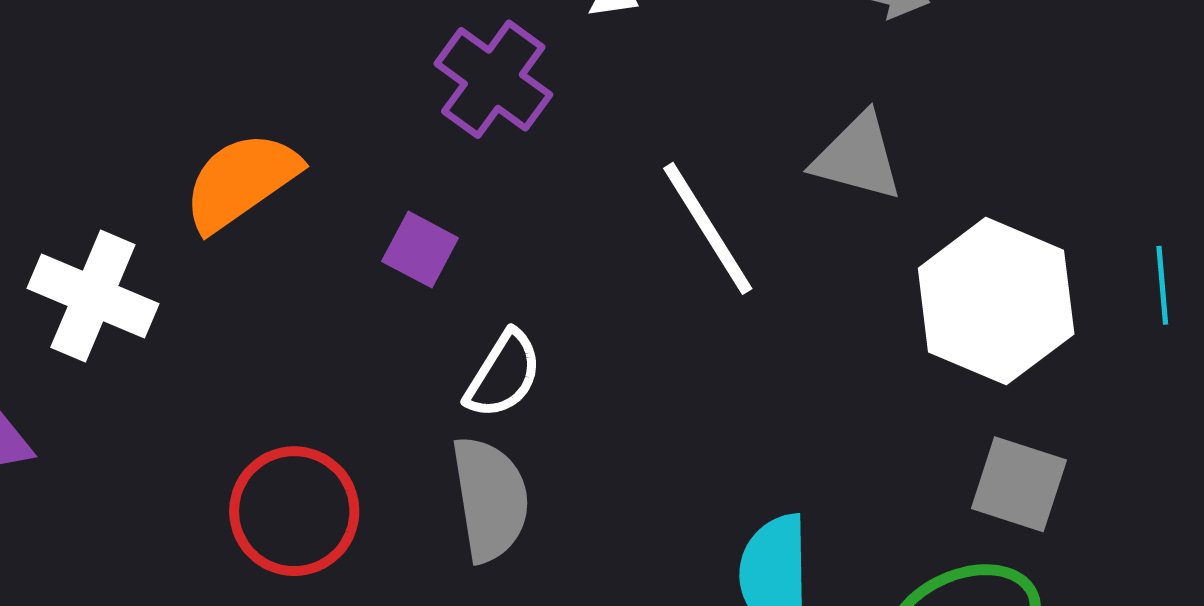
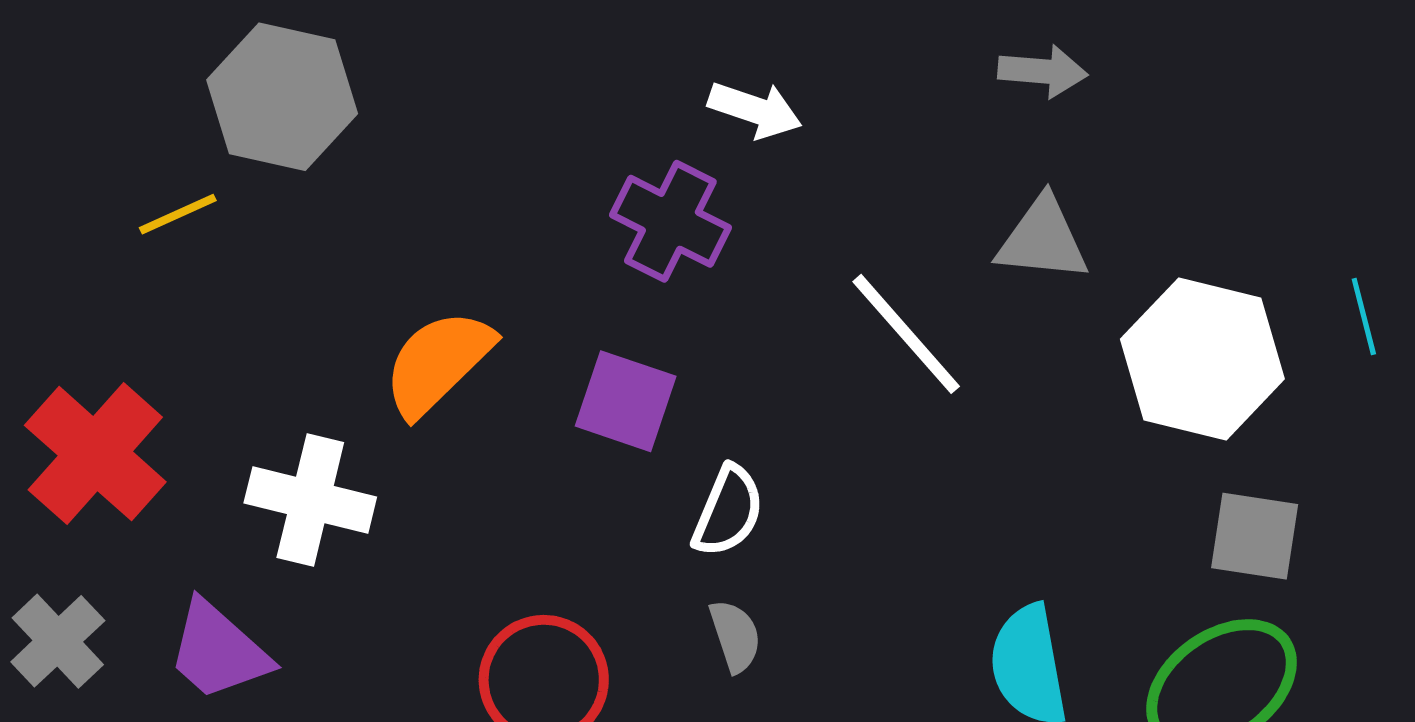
purple square: (420, 250) -> (626, 401), size x1.4
gray semicircle: (490, 499) -> (735, 636), size x0.6

